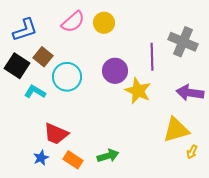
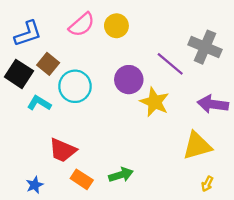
purple line: (152, 57) -> (170, 64), turned -48
yellow arrow: (192, 152) -> (207, 184), moved
blue star: (41, 158) -> (35, 185), moved

